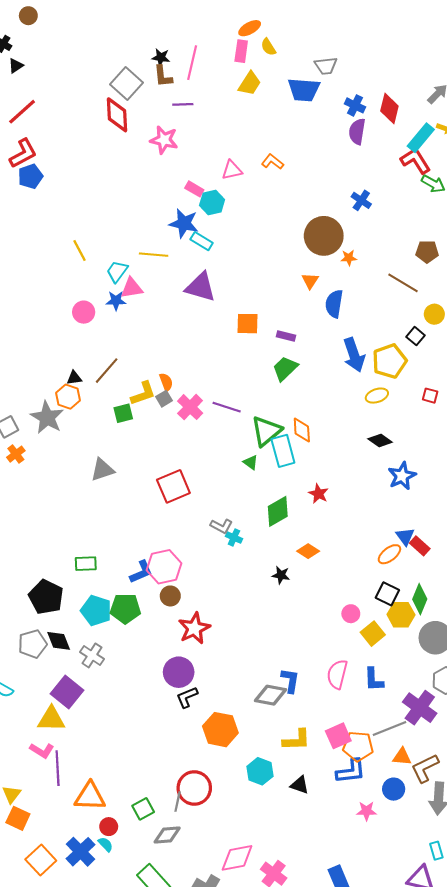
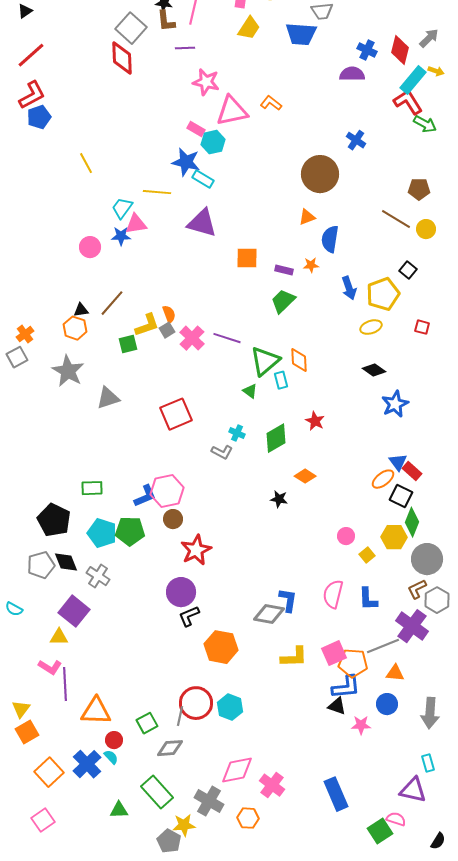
blue cross: (355, 105) -> (367, 50), moved
red diamond: (389, 109) -> (400, 50), moved
purple semicircle: (357, 132) -> (352, 74), turned 80
pink star: (164, 140) -> (206, 82), moved
pink triangle: (232, 170) -> (232, 111), size x1.6
yellow line: (79, 250) -> (86, 163), moved
orange star: (349, 258) -> (311, 265), moved
orange triangle: (310, 281) -> (307, 217), turned 36
yellow circle: (434, 314) -> (426, 229), moved
blue arrow: (354, 355) -> (349, 288), size x0.7
gray star: (47, 417) -> (68, 371), moved
cyan rectangle: (283, 451) -> (281, 380), size x0.6
orange cross: (16, 454) -> (25, 334), moved
cyan cross: (234, 538) -> (237, 433), moved
black square: (387, 594) -> (401, 496), moved
yellow square: (373, 634) -> (367, 555), size x0.7
yellow triangle: (51, 719) -> (59, 637), size x0.7
brown L-shape: (425, 768) -> (417, 589), moved, size x0.7
cyan hexagon: (260, 771) -> (230, 707), moved
black triangle: (300, 785) -> (337, 706), moved
orange square: (18, 818) -> (27, 732), turned 35

